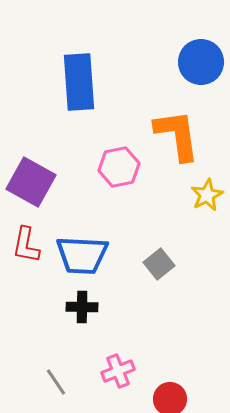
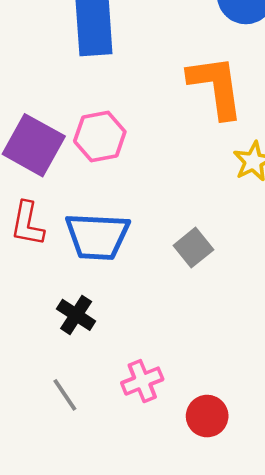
pink hexagon: (119, 167) -> (100, 136), moved
black cross: (82, 307) -> (76, 315), moved, turned 32

